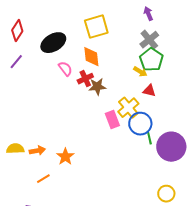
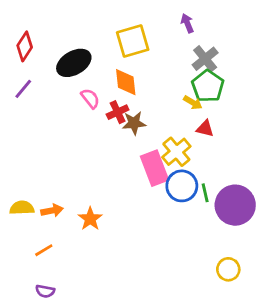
purple arrow: (148, 14) -> (187, 23), moved
pink rectangle: (112, 120) -> (155, 168), size x1.4
blue circle: (140, 124) -> (182, 186), moved
orange line: (43, 179) -> (44, 250), moved

